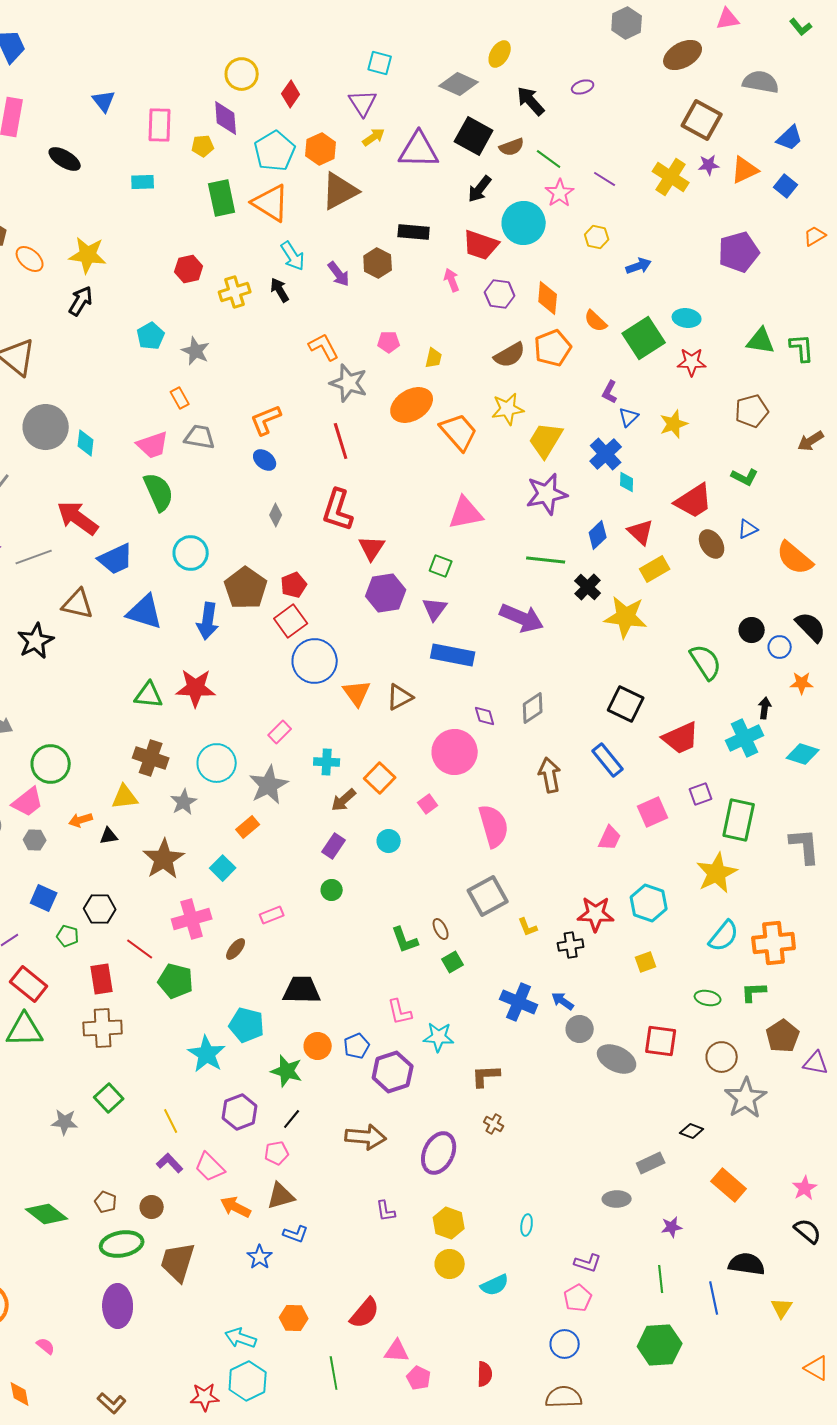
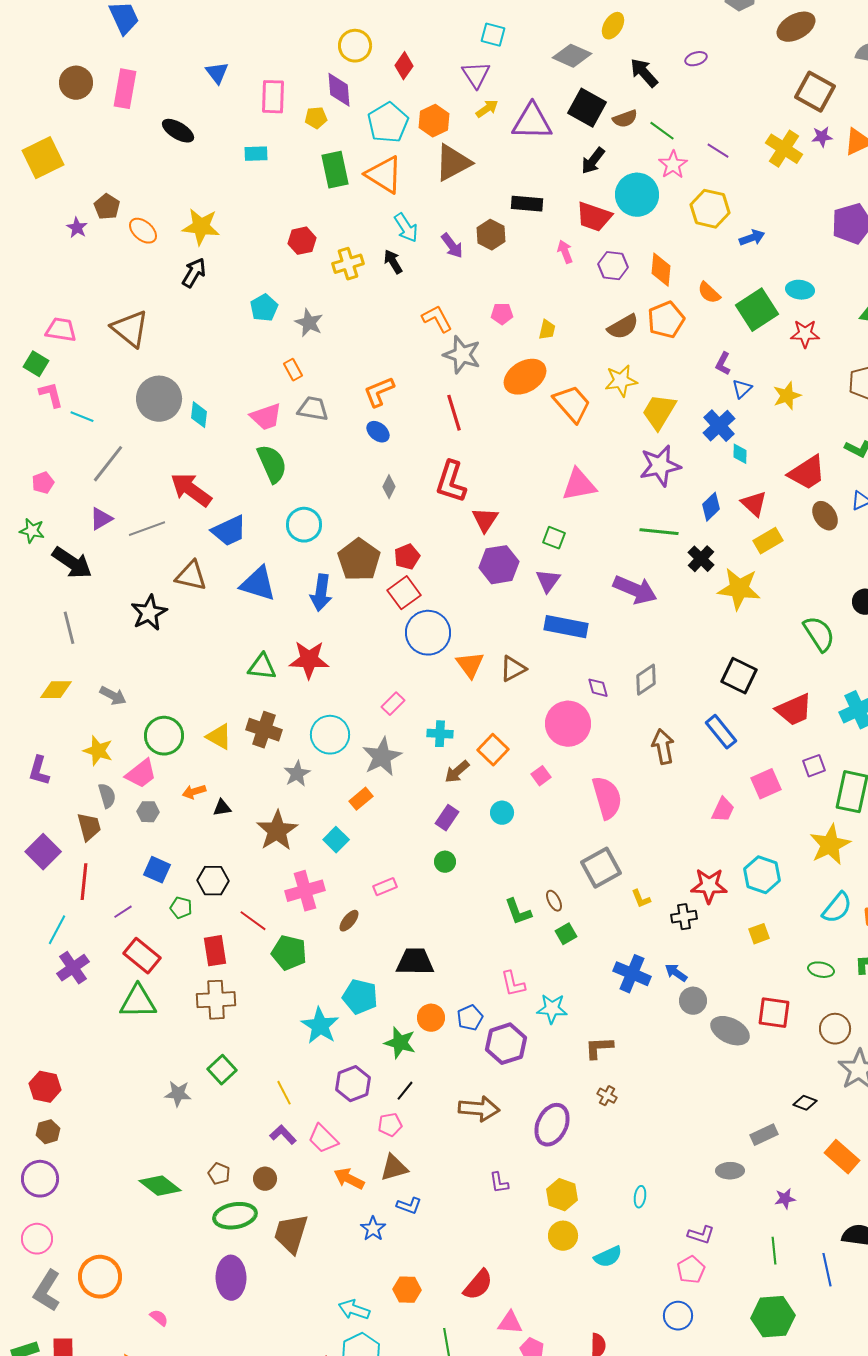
yellow hexagon: (597, 237) -> (710, 209), size x1.6
yellow triangle: (125, 797) -> (219, 737), moved, turned 36

